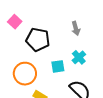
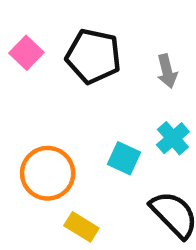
black pentagon: (38, 40) -> (93, 56), moved
cyan square: (58, 66) -> (124, 158), turned 32

